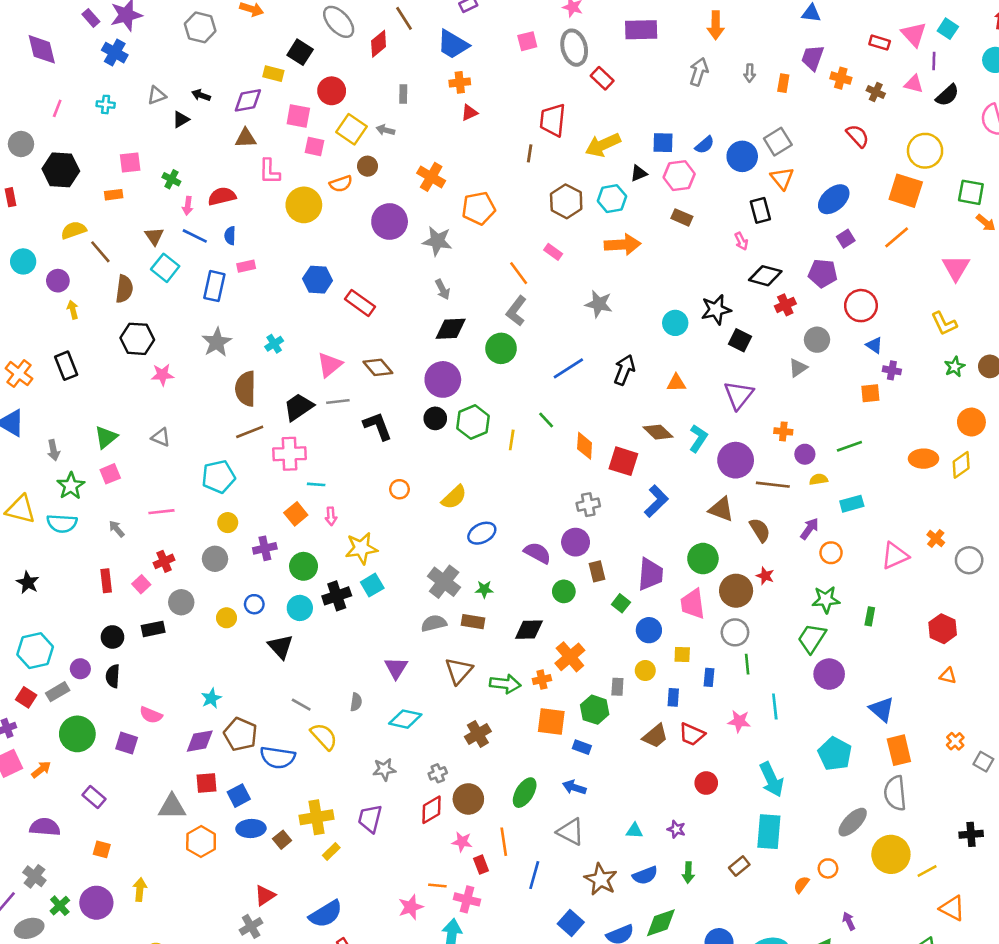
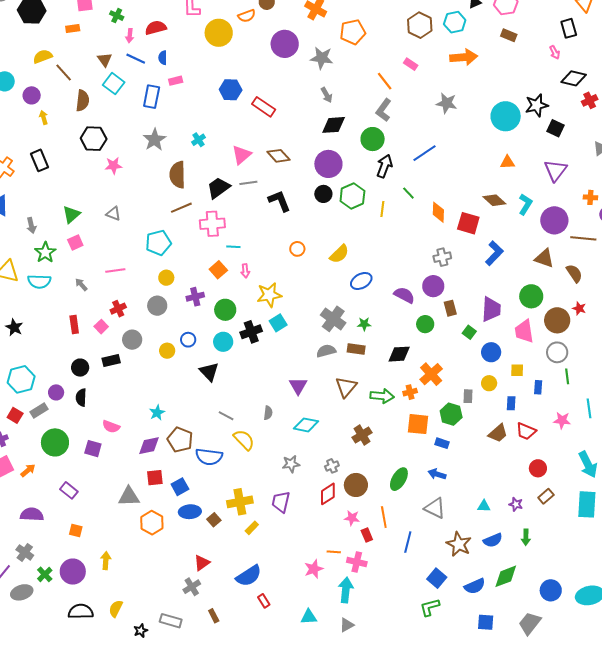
cyan circle: (675, 323) -> (506, 116), size x1.5
black arrow: (624, 370) -> (384, 166), moved
brown rectangle: (739, 866) -> (546, 496), moved

